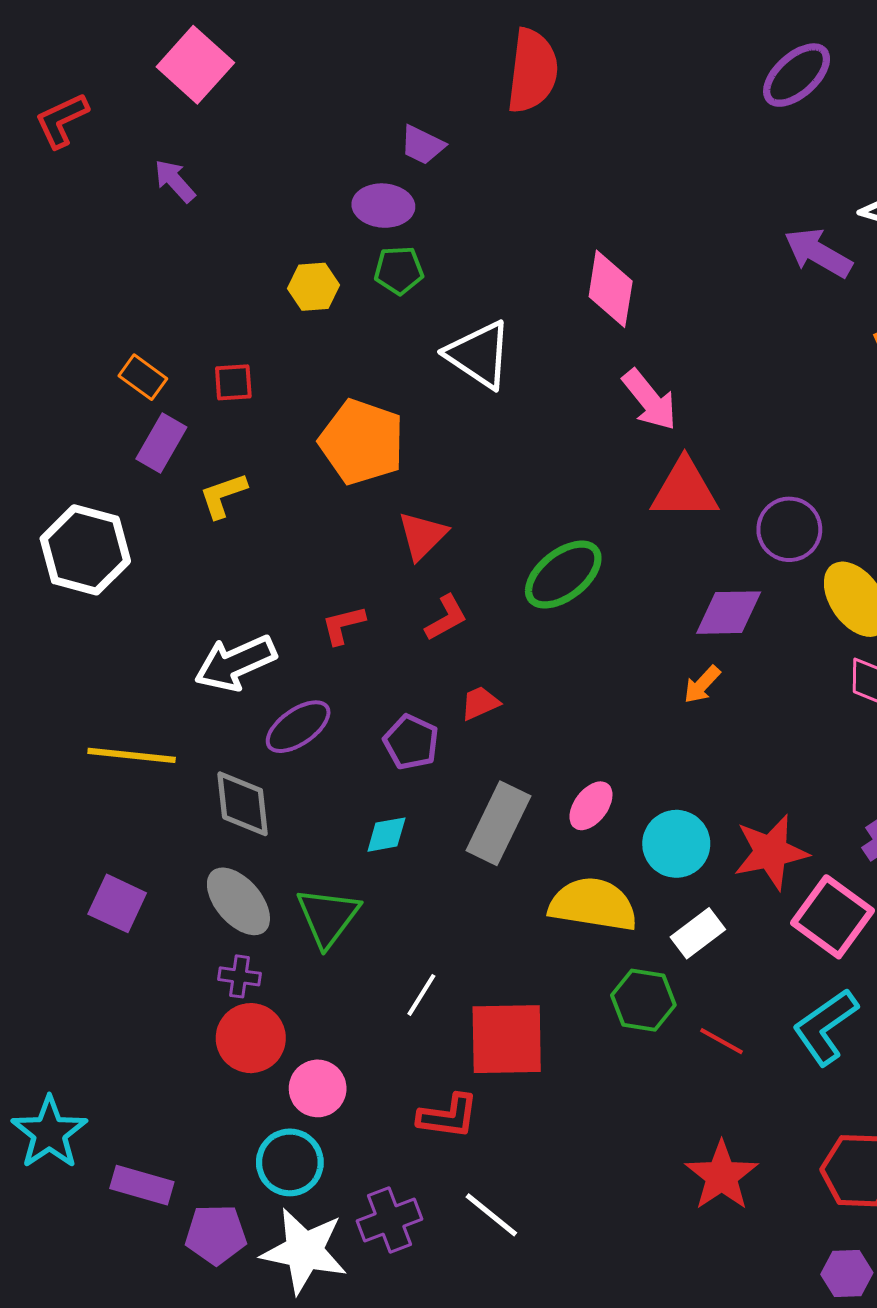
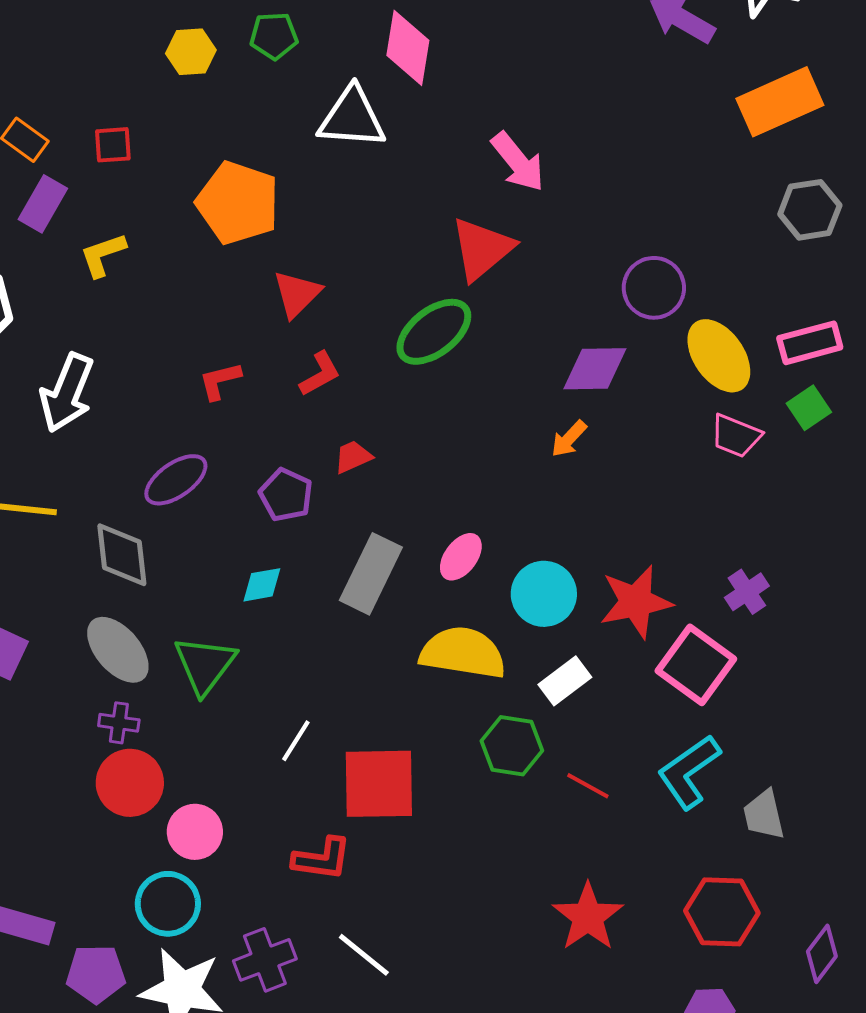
pink diamond: (611, 289) -> (408, 48), moved
white triangle: (479, 355) -> (352, 118), turned -30
red triangle: (685, 489) -> (482, 249), moved, turned -40
white arrow: (235, 663) -> (67, 393), moved, turned -44

